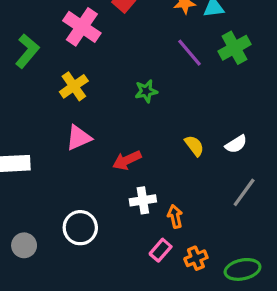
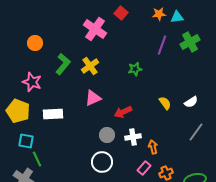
green L-shape: (27, 51) -> (63, 64), moved
purple line: (189, 53) -> (162, 45), turned 60
white circle: (80, 228) -> (102, 162), moved
gray circle: (24, 245) -> (107, 135), moved

